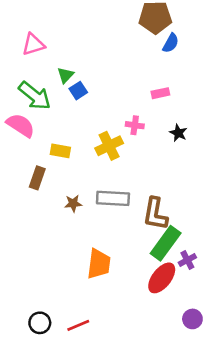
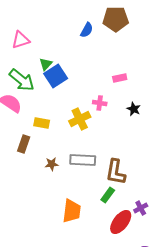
blue semicircle: (171, 43) -> (87, 30), moved
blue square: (78, 91) -> (56, 76), size x1.6
green rectangle: (166, 243) -> (108, 195), moved, size x0.6

